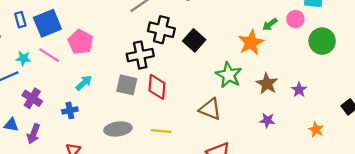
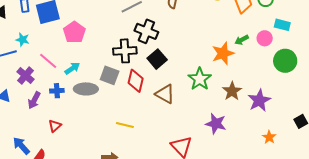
black square: (194, 40) -> (157, 59), moved
pink line: (49, 55) -> (48, 61), moved
purple star: (299, 90) -> (259, 100), size x1.6
brown triangle: (210, 109) -> (165, 94), moved
purple star: (267, 120) -> (216, 124), moved, size x1.5
gray ellipse: (118, 129) -> (86, 89), moved
yellow line: (161, 131) -> (125, 125), moved
purple arrow: (33, 134) -> (34, 100), moved

